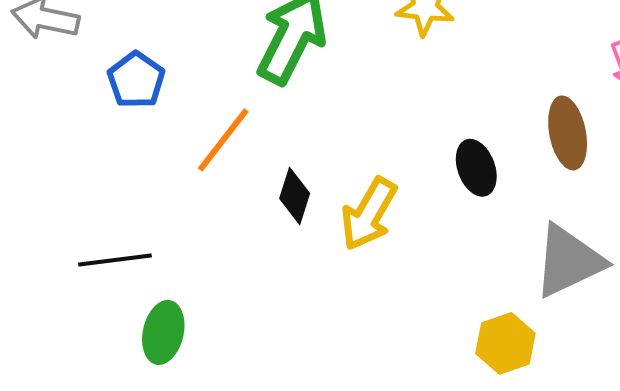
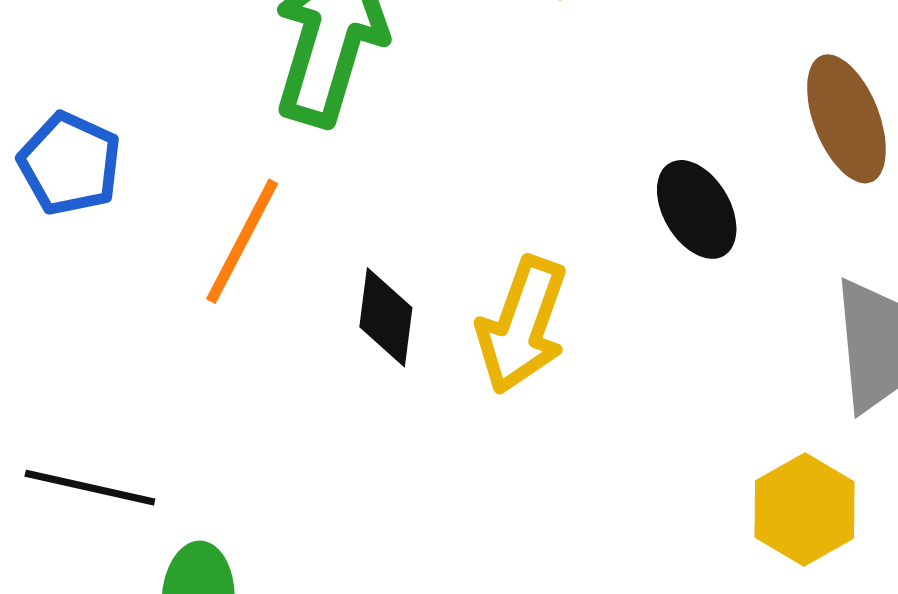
black line: (115, 260) -> (90, 488), turned 30

